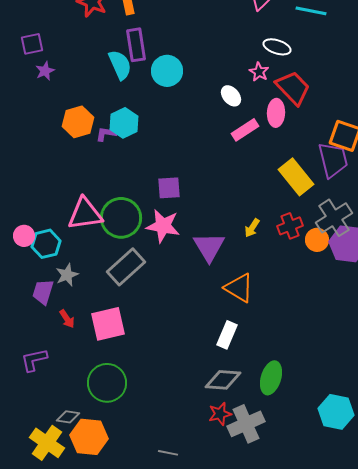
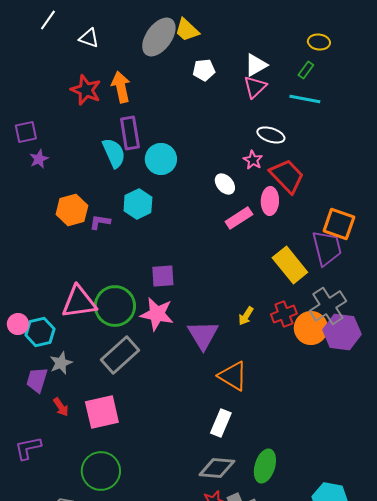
cyan hexagon: (124, 123) -> (138, 204), moved
orange circle: (317, 240) -> (311, 328), size x1.4

